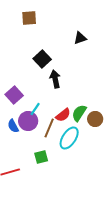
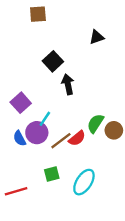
red semicircle: (63, 115) -> (77, 138), moved
brown line: (49, 128) -> (61, 141), turned 30
cyan ellipse: (69, 138) -> (84, 182), moved

